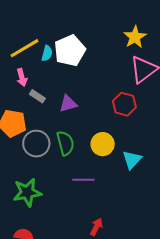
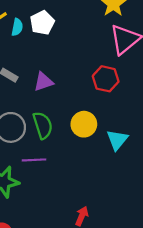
white pentagon: (70, 50) -> (42, 23), size x0.7
purple line: (83, 180) -> (34, 160), moved

